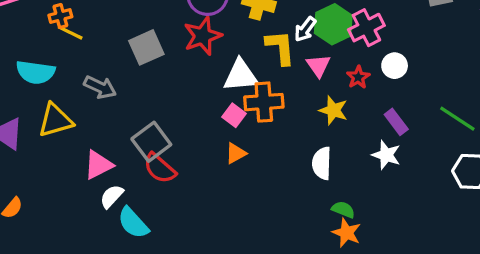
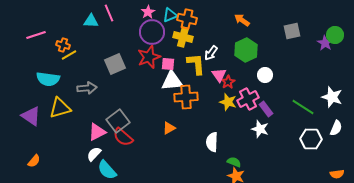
orange cross: (60, 16) -> (63, 45), turned 32
green hexagon: (333, 24) -> (246, 50), moved
pink cross: (366, 28) -> (248, 99), moved
yellow line: (70, 33) -> (69, 55), turned -56
red star: (358, 77) -> (228, 82), moved
gray arrow: (100, 87) -> (87, 88), turned -30
pink square: (234, 115) -> (168, 64), moved, turned -32
white semicircle: (322, 163) -> (212, 142), moved
pink triangle: (98, 165) -> (97, 132), moved

